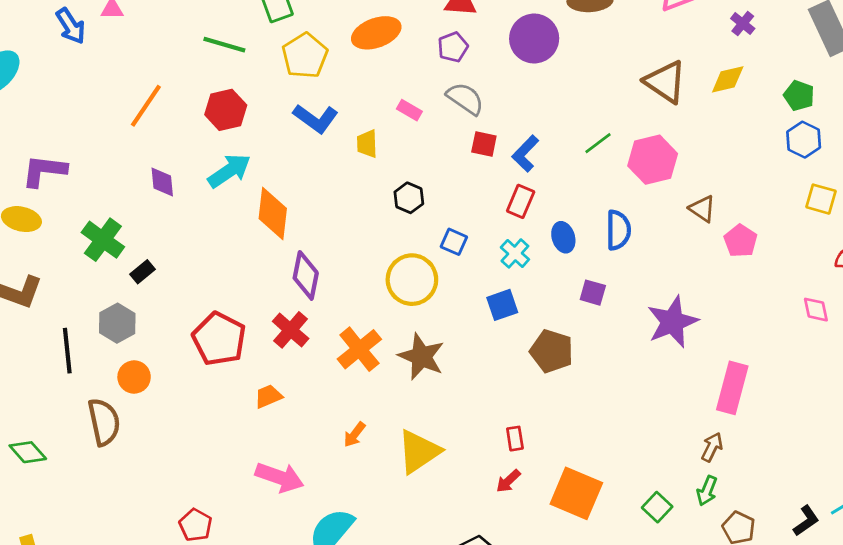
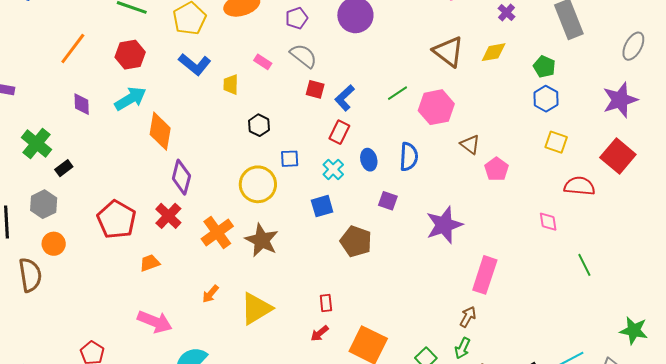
blue square: (454, 242) -> (290, 159), turned -30

